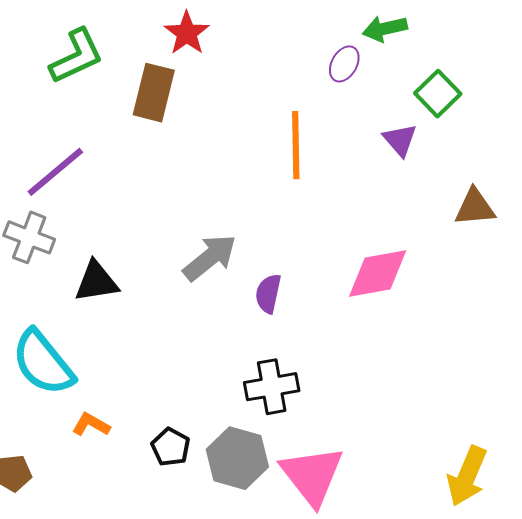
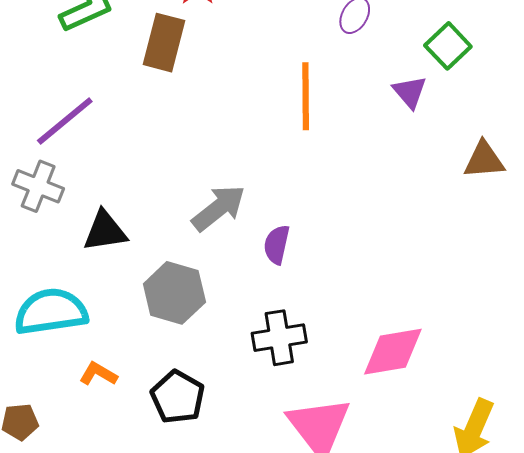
pink diamond: (378, 274) -> (393, 352), moved
cyan semicircle: (43, 363) -> (51, 312), turned 120
black pentagon: (171, 447) -> (178, 397), size x1.4
gray hexagon: (237, 458) -> (174, 293), moved

